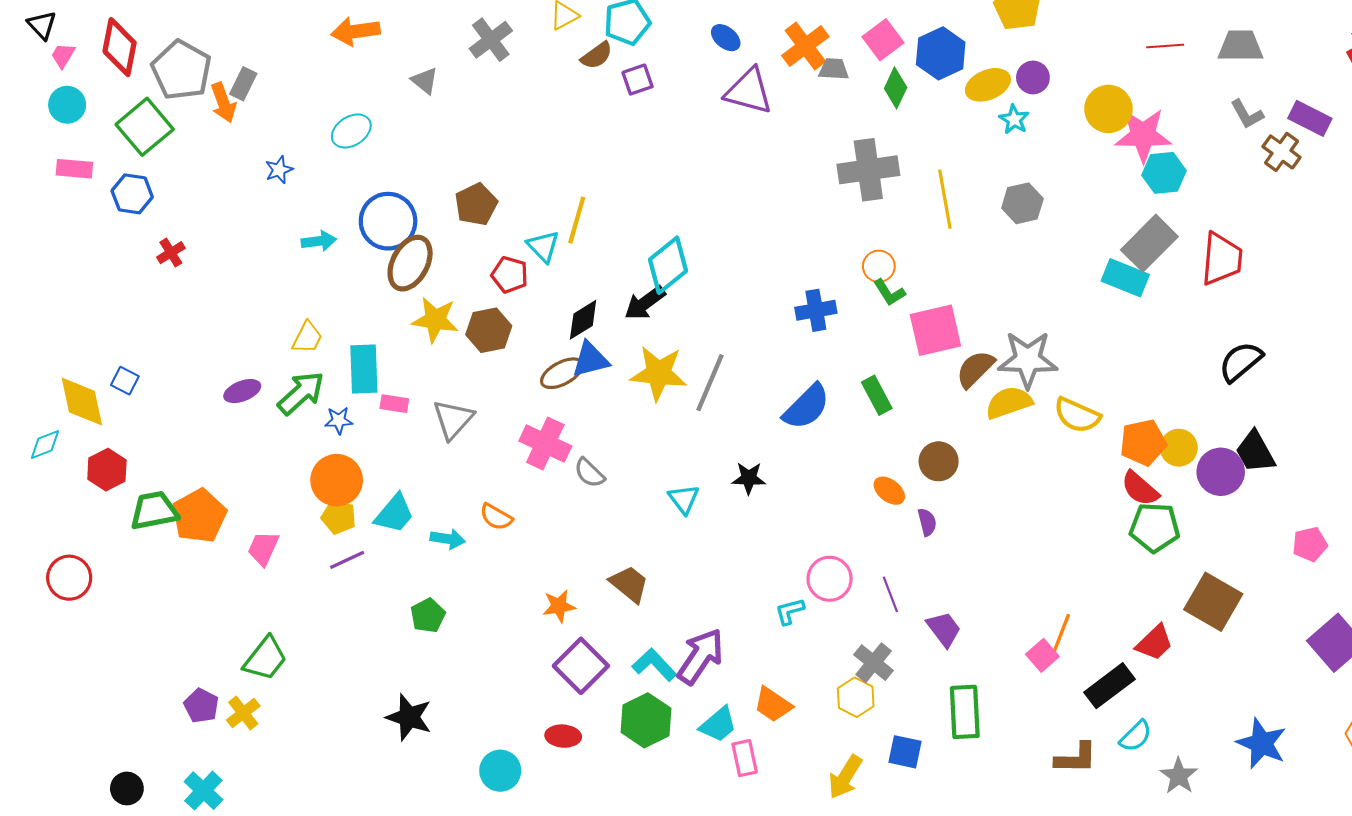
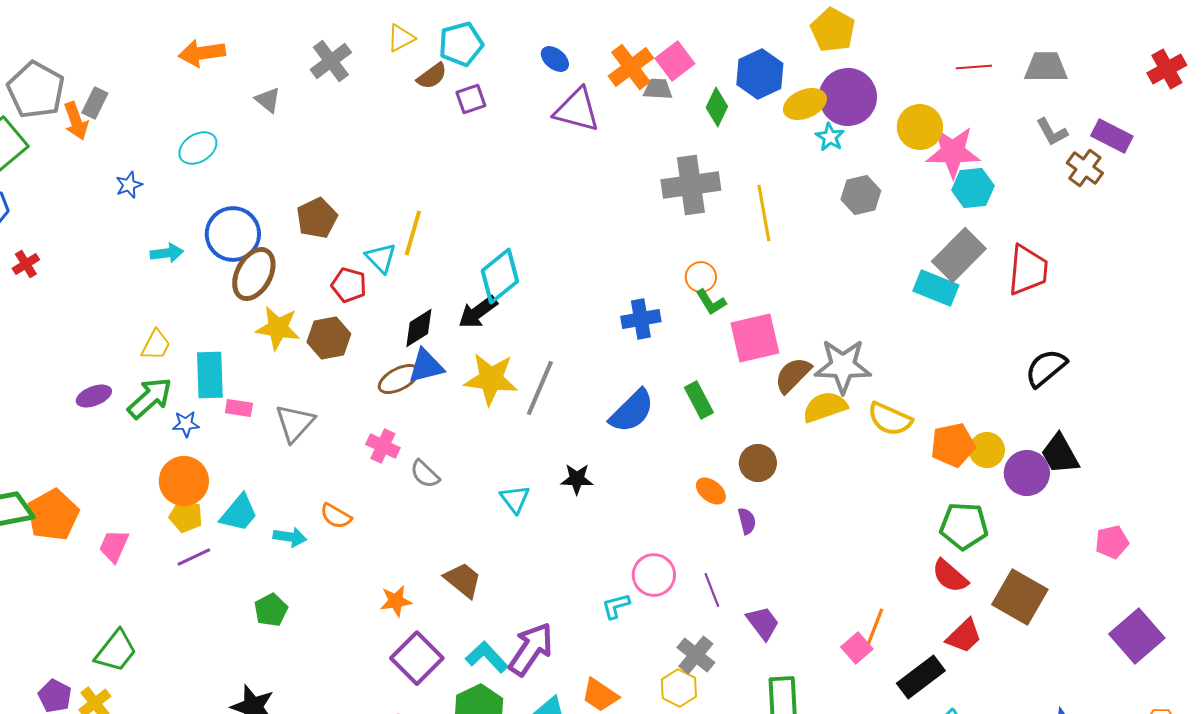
pink square: (883, 40) -> (675, 61), moved
purple circle: (1033, 77) -> (848, 97), size x1.8
gray hexagon: (1022, 203) -> (861, 195), moved
pink cross: (545, 443) -> (383, 446), size x0.7
red semicircle: (1140, 489) -> (950, 576), moved

